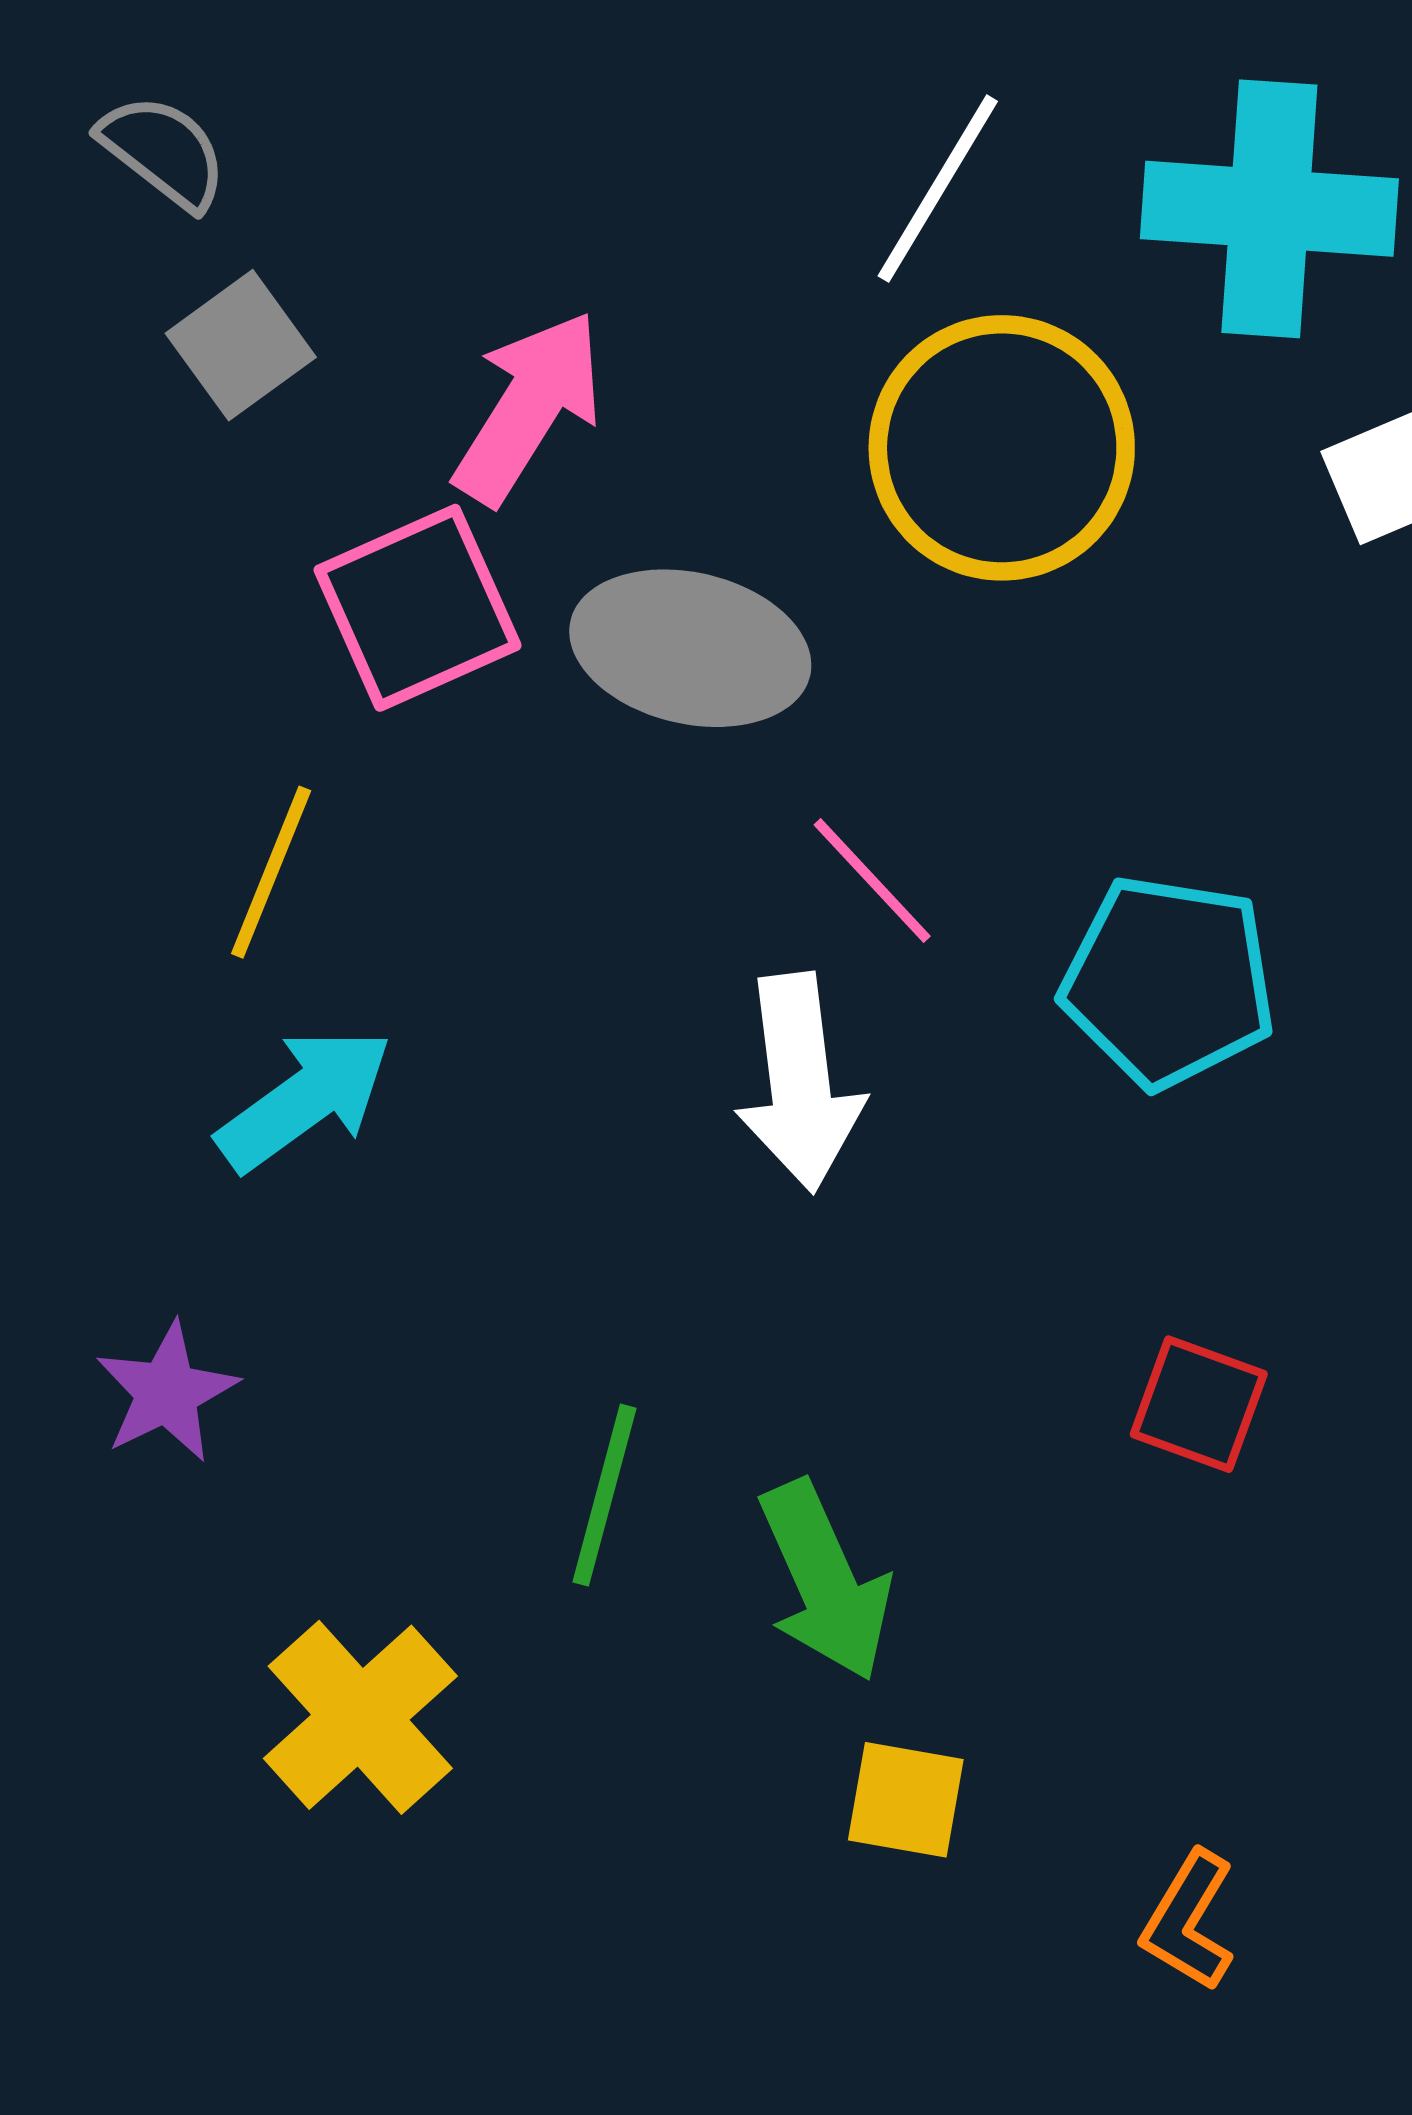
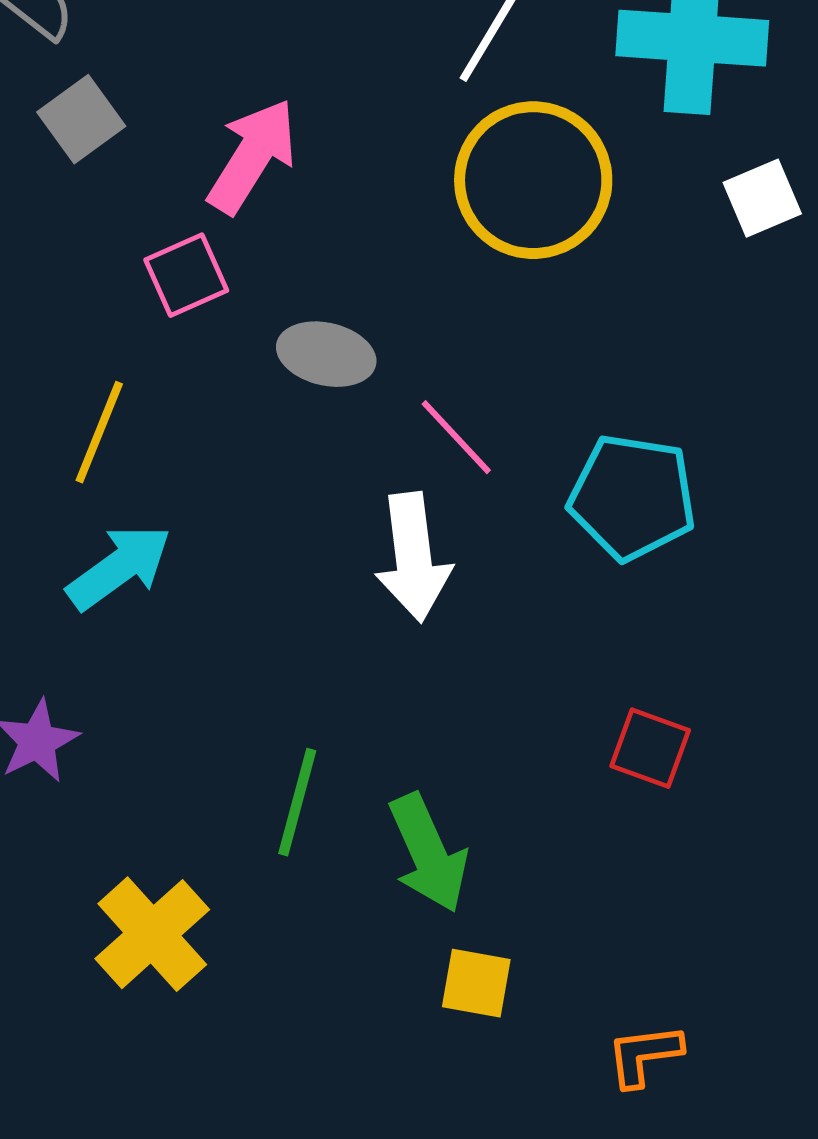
pink square: (418, 608) -> (186, 275), size x0.7
gray ellipse: (690, 648) -> (326, 354), moved, size x0.7
orange L-shape: (1189, 1921) -> (644, 1055), turned 52

